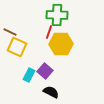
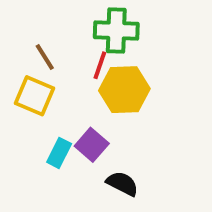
brown line: (10, 32) -> (45, 57), moved, turned 32
black semicircle: (51, 92) -> (122, 184), moved

